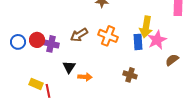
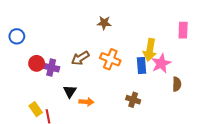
blue circle: (18, 42) -> (17, 36), moved
brown semicircle: (172, 60) -> (177, 84), turned 128
yellow rectangle: (36, 84) -> (36, 109), turned 32

